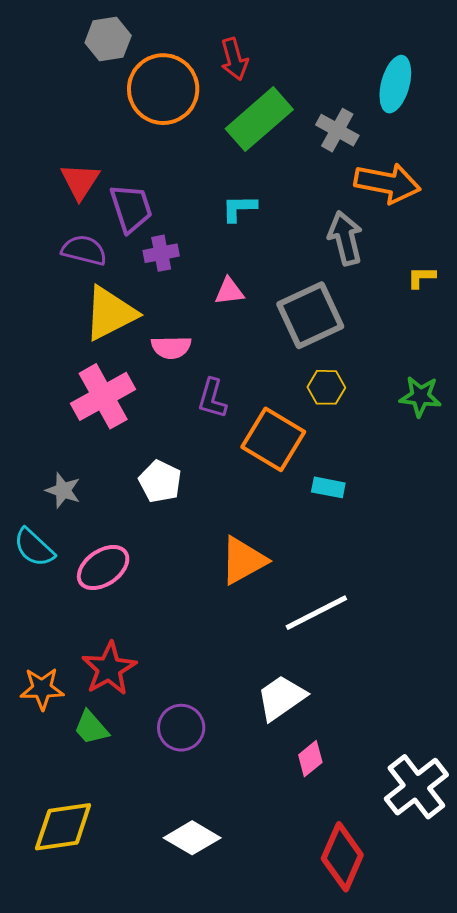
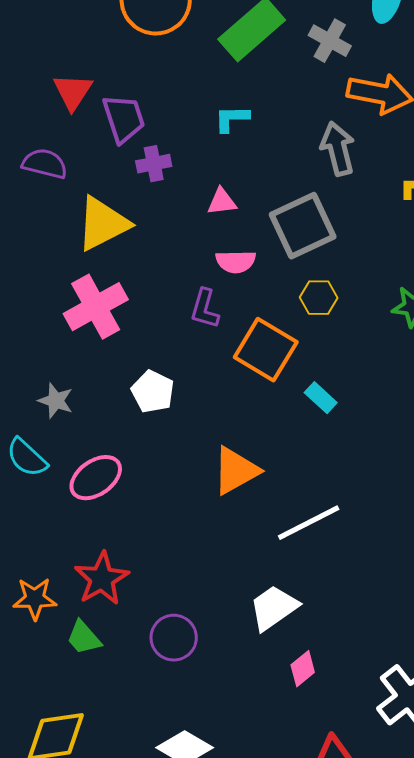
purple semicircle: (84, 250) -> (45, 164), moved
pink semicircle: (171, 347) -> (236, 262), moved
cyan rectangle: (328, 487) -> (321, 398), turned 32

